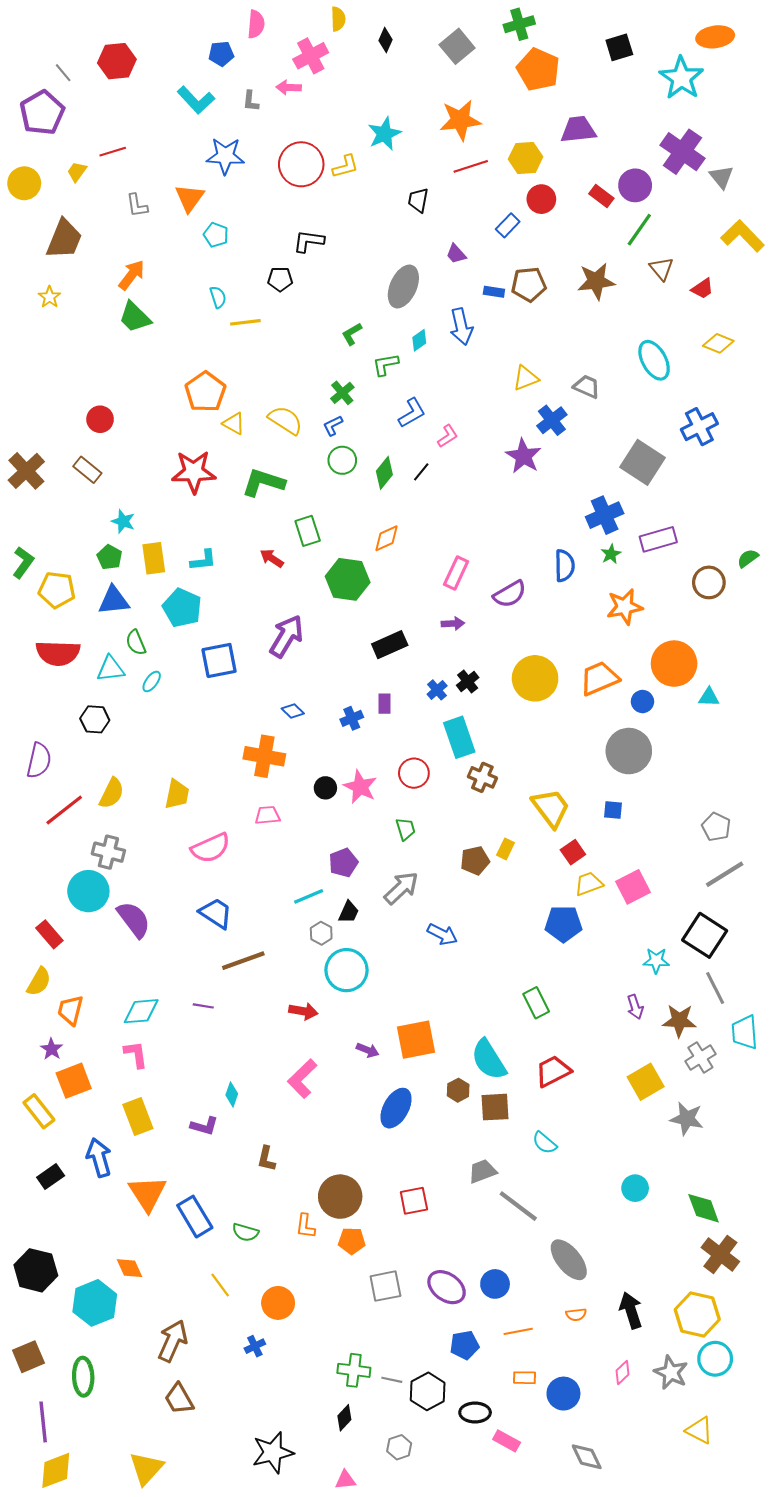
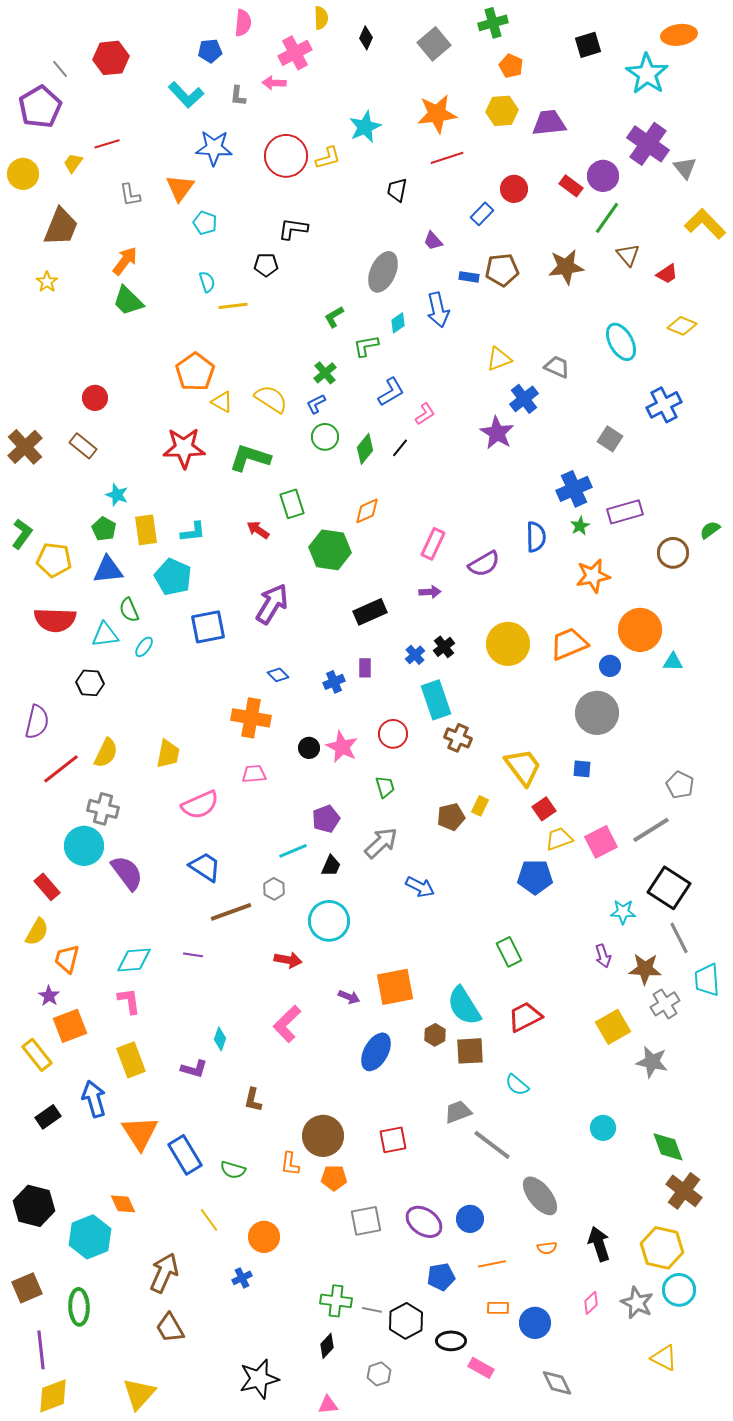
orange pentagon: (538, 70) -> (511, 66), size x0.6
yellow hexagon: (526, 158) -> (502, 111), moved
gray square: (642, 462) -> (610, 439), size x0.6
gray line: (725, 874) -> (651, 830), moved
gray hexagon: (321, 933) -> (274, 889), moved

